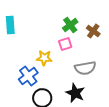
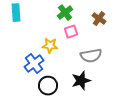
green cross: (70, 25) -> (65, 13), moved
black star: (75, 93) -> (81, 81), turned 30

